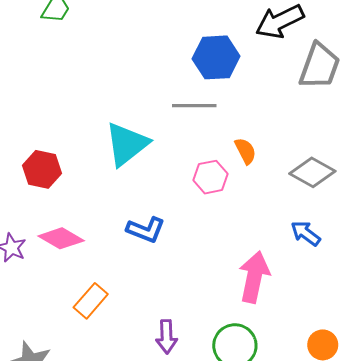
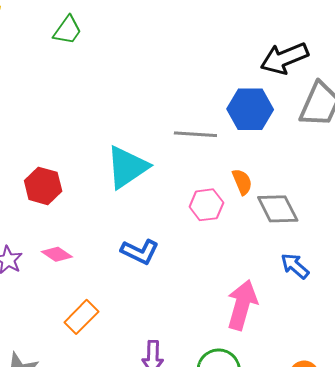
blue hexagon: (216, 57) -> (250, 109), moved
gray diamond: (312, 172) -> (278, 209), moved, turned 30
pink diamond: (61, 238) -> (57, 254), size x0.7

